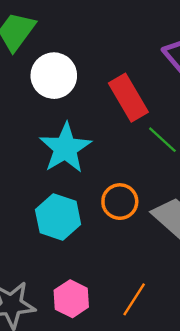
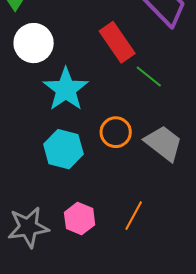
white circle: (54, 76) -> (34, 43), moved

